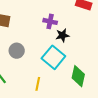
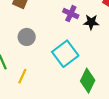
black star: (62, 35) -> (91, 22), moved
yellow line: (38, 84) -> (22, 76), moved

